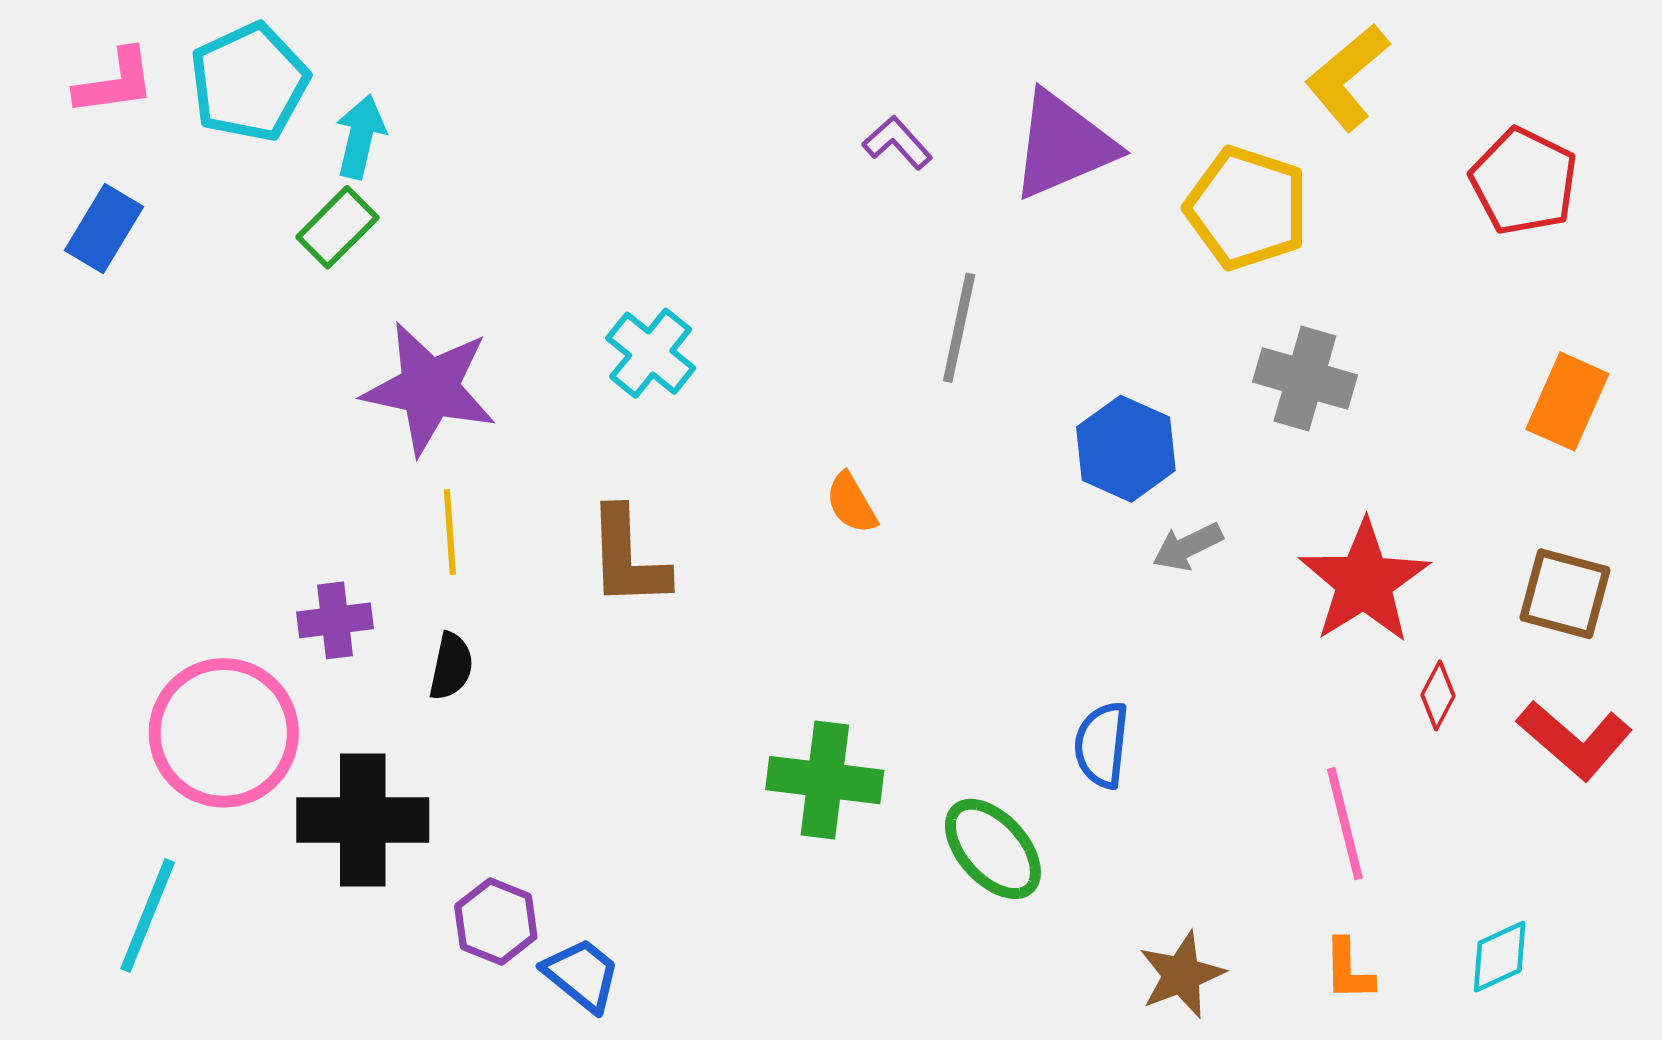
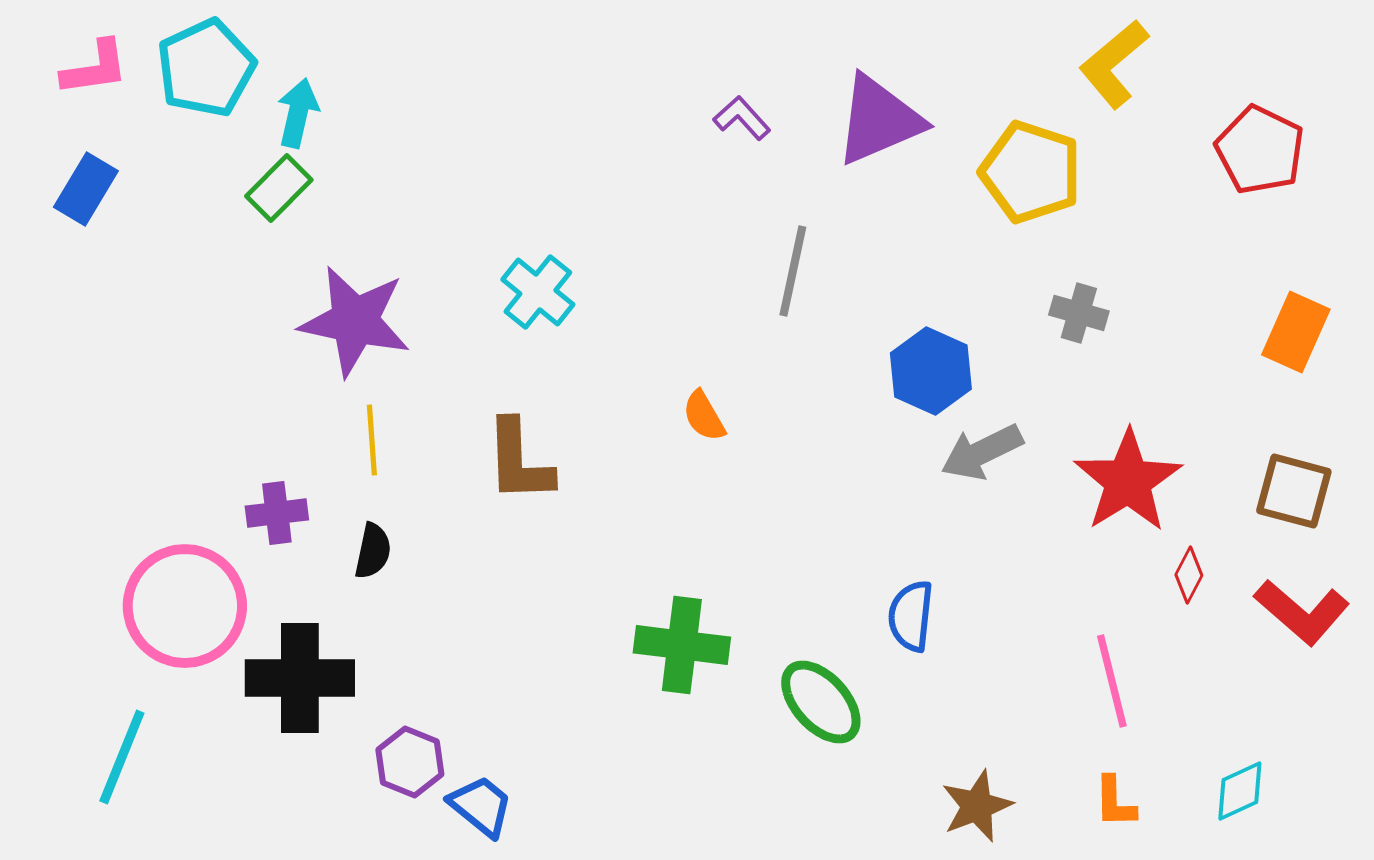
gray cross: (1305, 379) -> (1079, 313), size x0.7
gray arrow: (1188, 547) -> (982, 452), size x1.4

